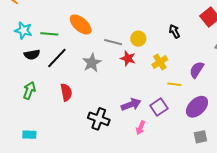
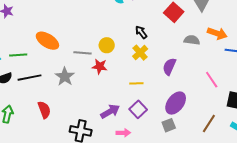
black line: (57, 58) -> (29, 78), turned 45
yellow cross: (160, 62) -> (140, 53), moved
yellow line: (174, 84) -> (136, 83), moved
pink arrow: (141, 128) -> (123, 133), turned -104
gray square: (200, 137) -> (169, 125), moved

